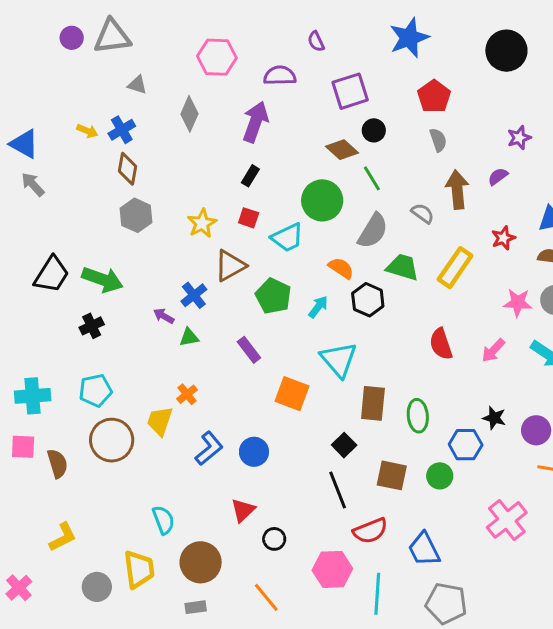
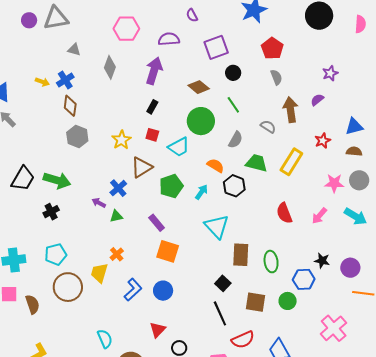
brown diamond: (342, 150) -> (199, 87), moved
gray semicircle: (373, 231) -> (236, 140), size x0.7
green pentagon: (273, 296) -> (171, 186), turned 30
orange square: (292, 394) -> (168, 251), moved

